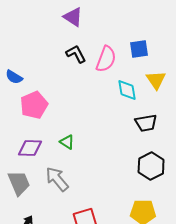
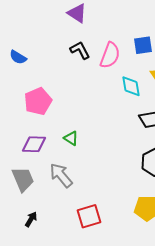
blue semicircle: (14, 77) -> (18, 57), moved

